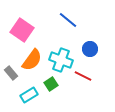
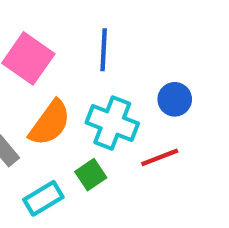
blue line: (68, 20) -> (104, 50), moved, turned 54
red line: (83, 76) -> (160, 157), turned -48

